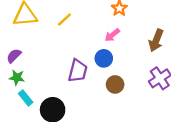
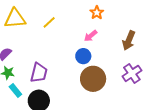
purple trapezoid: (78, 71) -> (39, 73), moved
brown circle: (115, 84) -> (93, 79), size x1.6

